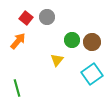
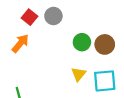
yellow triangle: (57, 60) -> (79, 74), moved
cyan square: (92, 74) -> (105, 81), turned 30

